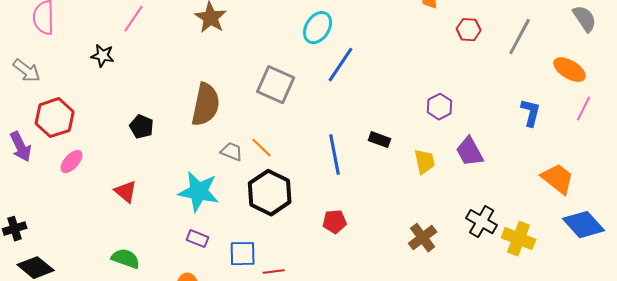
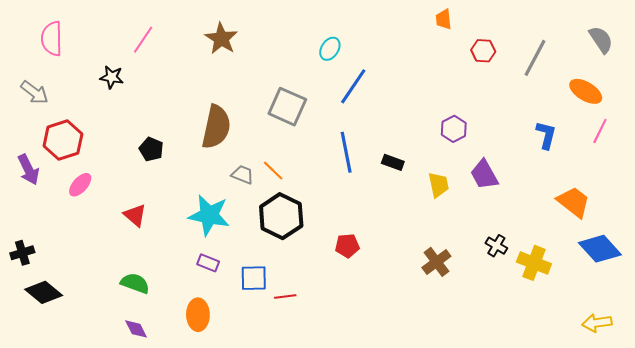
cyan ellipse: (318, 28) -> (330, 49), size x0.7
blue line: (335, 155) -> (346, 152), moved
black cross: (482, 222) -> (496, 246), size x0.7

